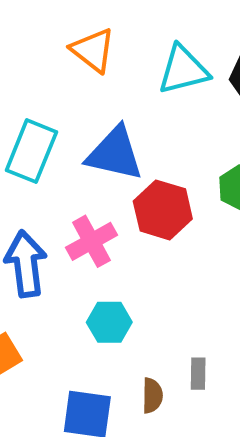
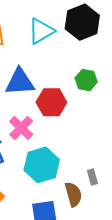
cyan hexagon: (109, 322) -> (42, 165), size x1.6
brown semicircle: (152, 396) -> (73, 194), size x1.4

